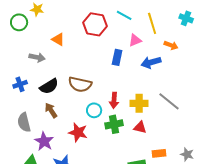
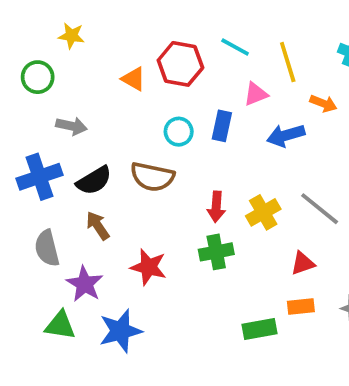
green circle: (19, 22) -> (38, 77), moved
orange triangle: (58, 39) -> (133, 79), moved
blue cross: (20, 84) -> (39, 177), size x1.6
yellow cross: (139, 103) -> (263, 212), turned -30
cyan circle: (94, 110) -> (179, 132), moved
red triangle: (140, 127) -> (303, 263), moved, turned -32

